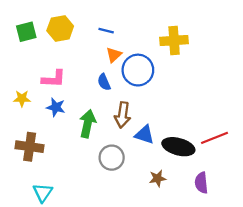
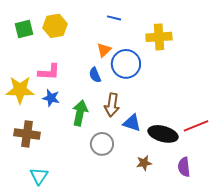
blue line: (106, 31) -> (114, 18), moved
yellow star: (22, 98) -> (20, 90), size x1.8

